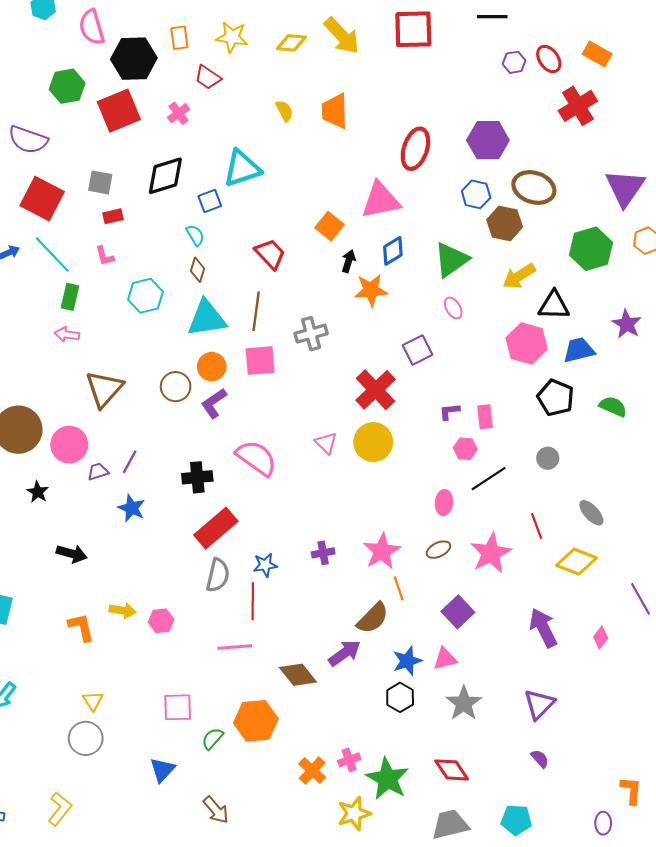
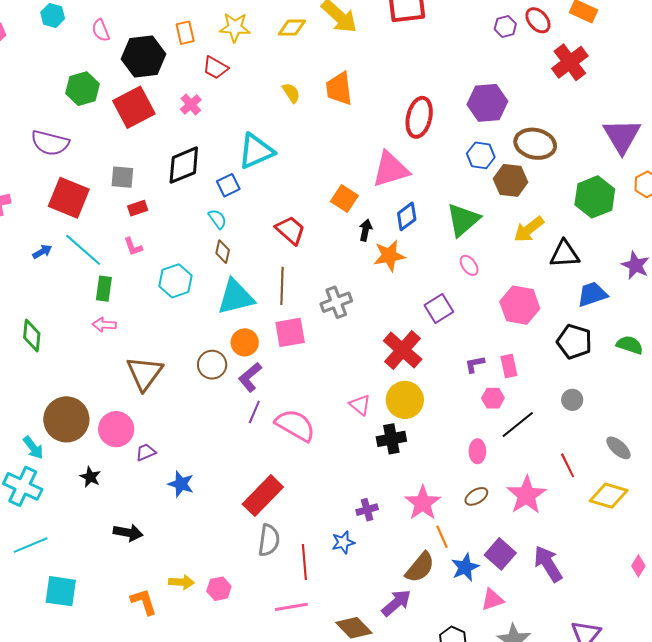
pink semicircle: (92, 27) -> (101, 30), size x0.7
pink hexagon: (527, 343) -> (520, 305), moved
purple line: (130, 462) -> (254, 412), moved
black cross: (197, 477) -> (391, 439), moved
blue star: (265, 565) -> (343, 542), moved
purple arrow: (543, 628) -> (548, 564), moved
blue star: (407, 661) -> (465, 567), moved

